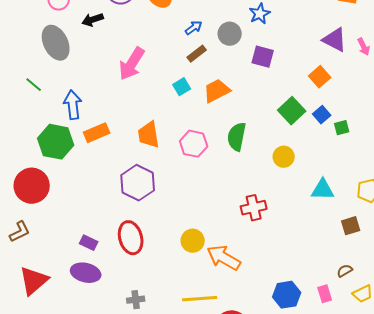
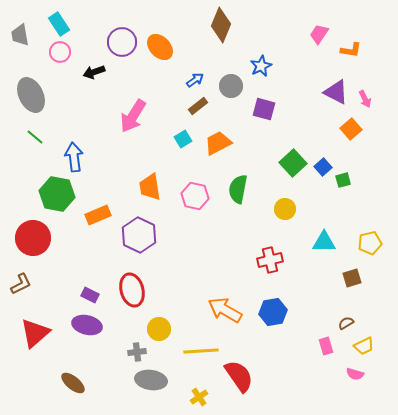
gray ellipse: (56, 43) -> (31, 95), moved
orange square: (320, 77) -> (351, 129), moved
orange rectangle: (97, 133) -> (98, 215), moved
red cross: (254, 208) -> (270, 260), moved
yellow circle: (193, 241) -> (159, 329), moved
blue hexagon: (287, 295) -> (273, 312), moved

